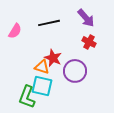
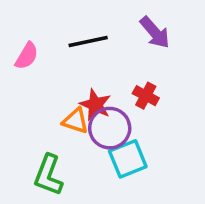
red cross: (89, 42) -> (146, 96), moved
purple circle: (75, 71) -> (110, 128), moved
cyan square: (42, 86) -> (128, 159), moved, turned -35

